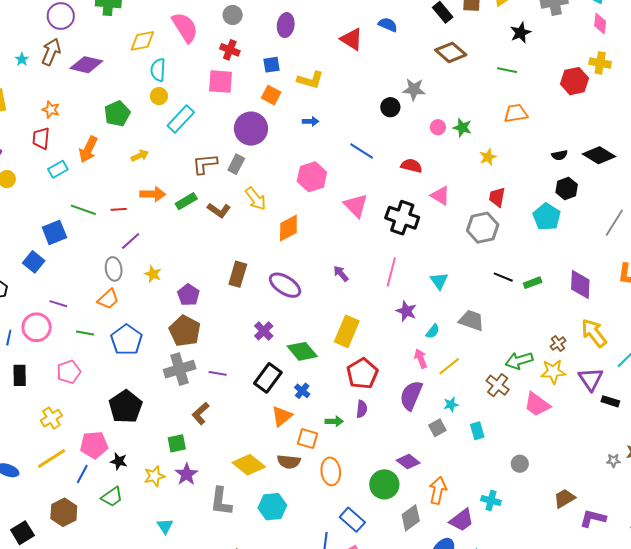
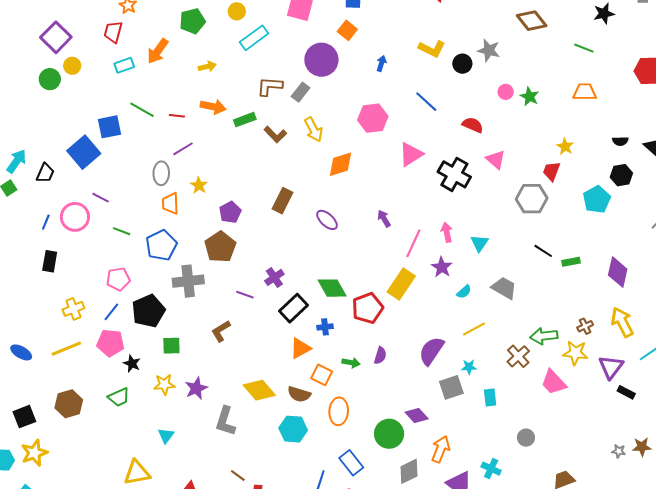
yellow L-shape: (310, 80) -> (432, 49), moved
blue arrow: (311, 121) -> (381, 63), turned -84
yellow star: (488, 157) -> (565, 147), moved, turned -30
pink triangle: (356, 206) -> (411, 154), turned 32
blue square: (34, 262) -> (84, 152), size x1.5
pink line: (391, 272) -> (413, 243), moved
purple ellipse: (285, 285) -> (327, 220), size x0.7
orange trapezoid: (108, 299) -> (170, 204), moved, turned 120
purple cross: (264, 331) -> (274, 277), moved
yellow rectangle: (347, 331) -> (401, 284), moved
pink arrow: (421, 358) -> (447, 232), moved
gray cross: (180, 369) -> (188, 281), moved
pink pentagon: (69, 372) -> (118, 279), moved
red pentagon: (362, 374) -> (368, 308), moved
blue cross: (302, 391) -> (325, 327), turned 35
gray square: (437, 428) -> (451, 387), size x1.4
green square: (177, 443) -> (171, 346), moved
blue line: (82, 474) -> (111, 312), moved
cyan hexagon: (272, 507) -> (293, 429), moved

